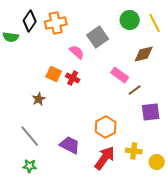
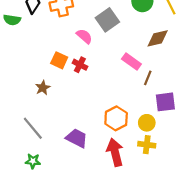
brown line: (135, 90) -> (148, 78), turned -32
red arrow: (105, 158) -> (115, 152), turned -50
yellow circle: (157, 162) -> (147, 123), moved

